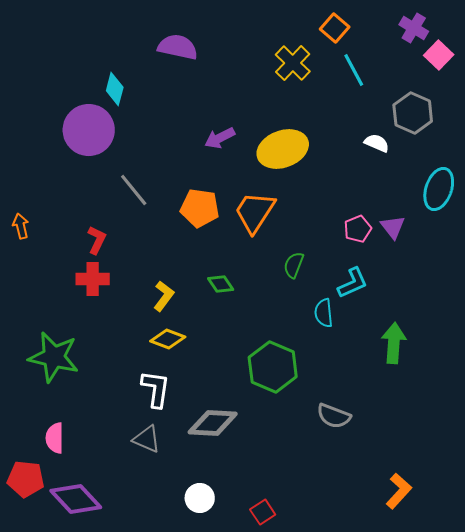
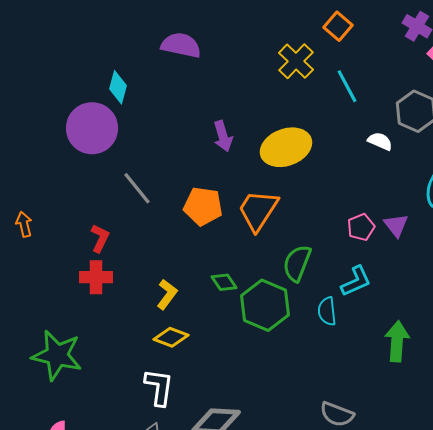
cyan line: (354, 70) -> (347, 86), moved
purple arrow: (220, 138) -> (223, 136), turned -80
green semicircle: (294, 265) -> (297, 263), size x1.4
green hexagon: (273, 367) -> (265, 305), moved

